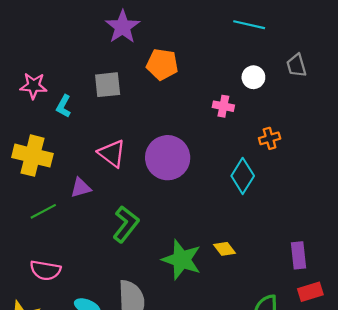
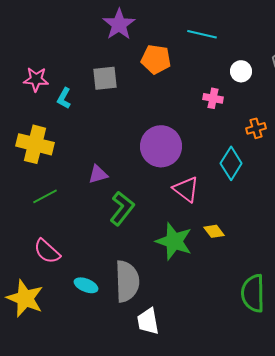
cyan line: (249, 25) -> (202, 34), moved
pink triangle: (112, 153) -> (186, 189), moved
purple triangle: (81, 188) -> (98, 174), moved
pink semicircle: (45, 270) -> (47, 251), turned 32

